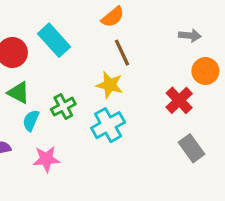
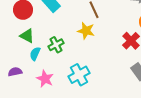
cyan cross: (108, 125) -> (79, 75), moved
pink star: (46, 159) -> (45, 79), turned 30

